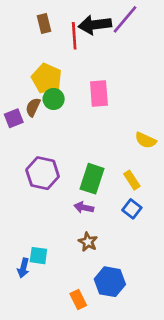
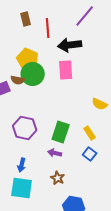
black arrow: (95, 25) -> (70, 45), moved
green circle: (54, 99) -> (33, 74), size x1.5
brown semicircle: (33, 107) -> (18, 80), turned -104
cyan square: (38, 256) -> (22, 188), size x1.6
blue arrow: (23, 268) -> (22, 165), moved

